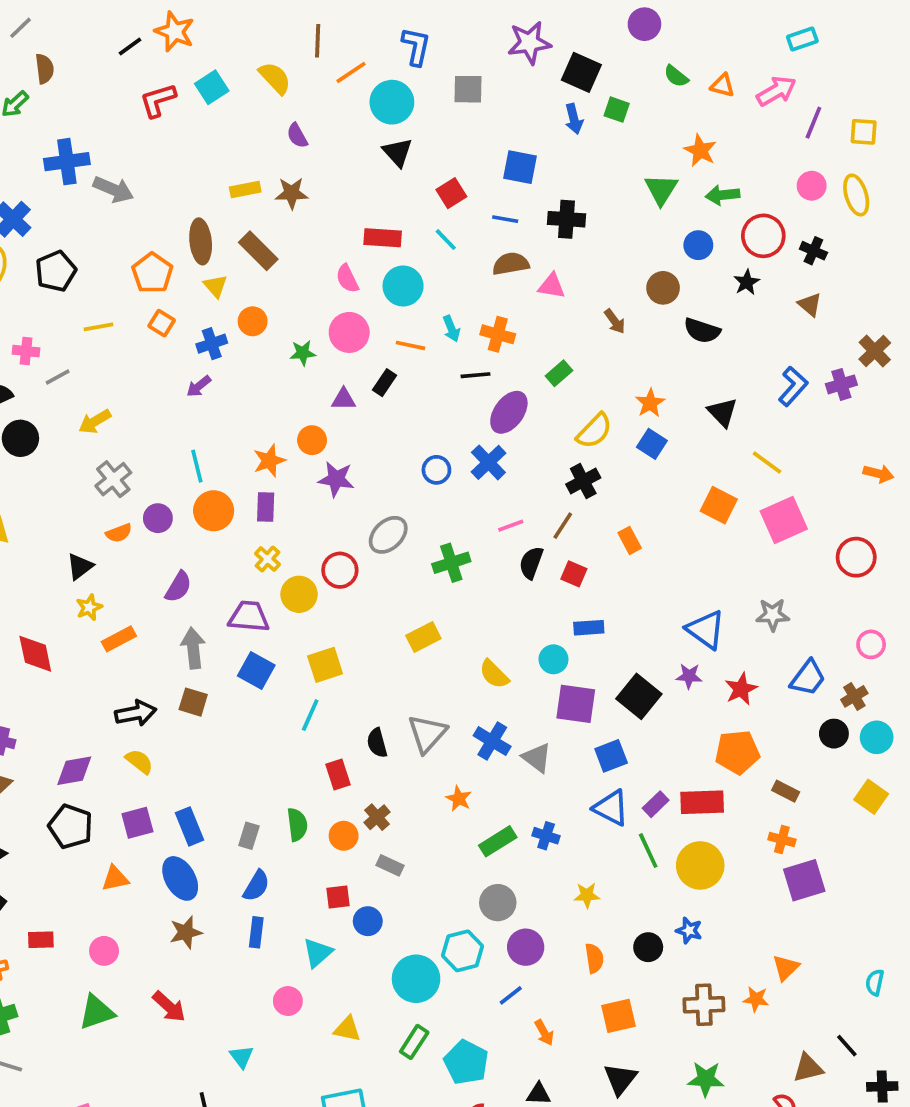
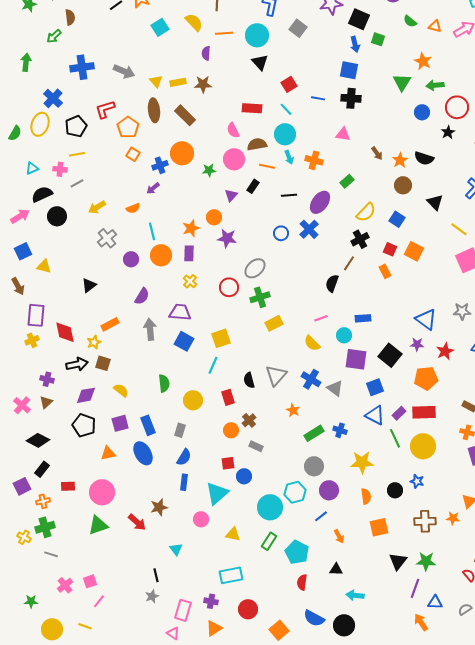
orange line: (351, 72) -> (224, 33), moved, turned 30
gray square: (468, 89) -> (298, 28), turned 36
red L-shape: (158, 100) -> (105, 109), moved
purple semicircle: (297, 136) -> (206, 53), turned 32
blue square: (520, 167) -> (349, 70), moved
gray arrow: (113, 189) -> (124, 71), moved
brown semicircle: (511, 264) -> (257, 144), moved
yellow triangle: (215, 286) -> (156, 81), moved
cyan circle: (403, 286) -> (285, 134), moved
brown circle: (663, 288) -> (403, 185), moved
orange circle: (253, 321) -> (182, 153), size x1.5
yellow line: (98, 327) -> (77, 154), moved
black line: (475, 375) -> (289, 195), moved
purple triangle: (344, 399) -> (231, 195), turned -48
orange star: (650, 403) -> (400, 160), moved
orange square: (719, 505) -> (414, 251), moved
pink line: (511, 526) -> (321, 318), moved
orange semicircle: (119, 533) -> (133, 208), moved
green cross: (451, 563) -> (260, 297), moved
red square: (574, 574) -> (390, 249), moved
yellow circle: (299, 594) -> (193, 400), moved
yellow star: (89, 607) -> (94, 342), moved
brown square: (193, 702) -> (103, 363), moved
black arrow: (136, 713) -> (77, 364), moved
orange pentagon: (737, 752) -> (426, 378), moved
green semicircle: (297, 825) -> (164, 383), moved
yellow star: (587, 895) -> (362, 462), size x1.6
brown star: (186, 932) -> (159, 507), moved
pink circle: (104, 951) -> (102, 492), size x1.6
cyan triangle: (318, 953) -> (217, 493), size x1.4
black triangle: (620, 1079) -> (398, 561), moved

